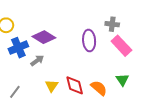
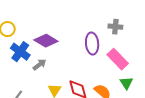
pink rectangle: (121, 46) -> (118, 59), moved
blue cross: (18, 48) -> (20, 52), turned -30

